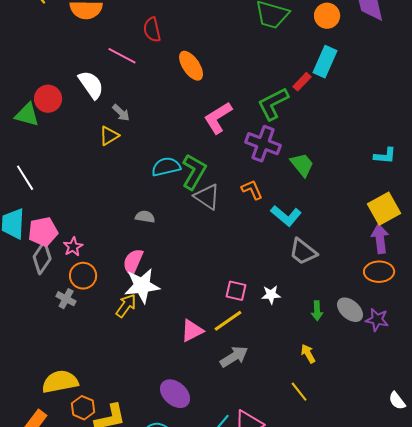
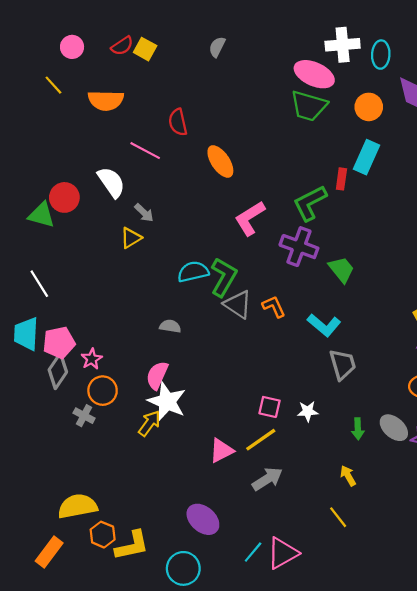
red rectangle: (302, 82) -> (341, 179), turned -36
orange L-shape: (252, 190) -> (274, 307), moved
gray trapezoid: (303, 252) -> (343, 364), turned -144
white star: (142, 286) -> (167, 401), turned 30

